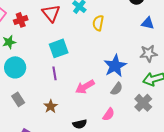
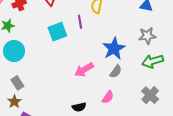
purple line: (54, 73) -> (80, 22), moved
gray cross: (143, 103) -> (150, 95), moved
brown star: (51, 106) -> (14, 102), moved

